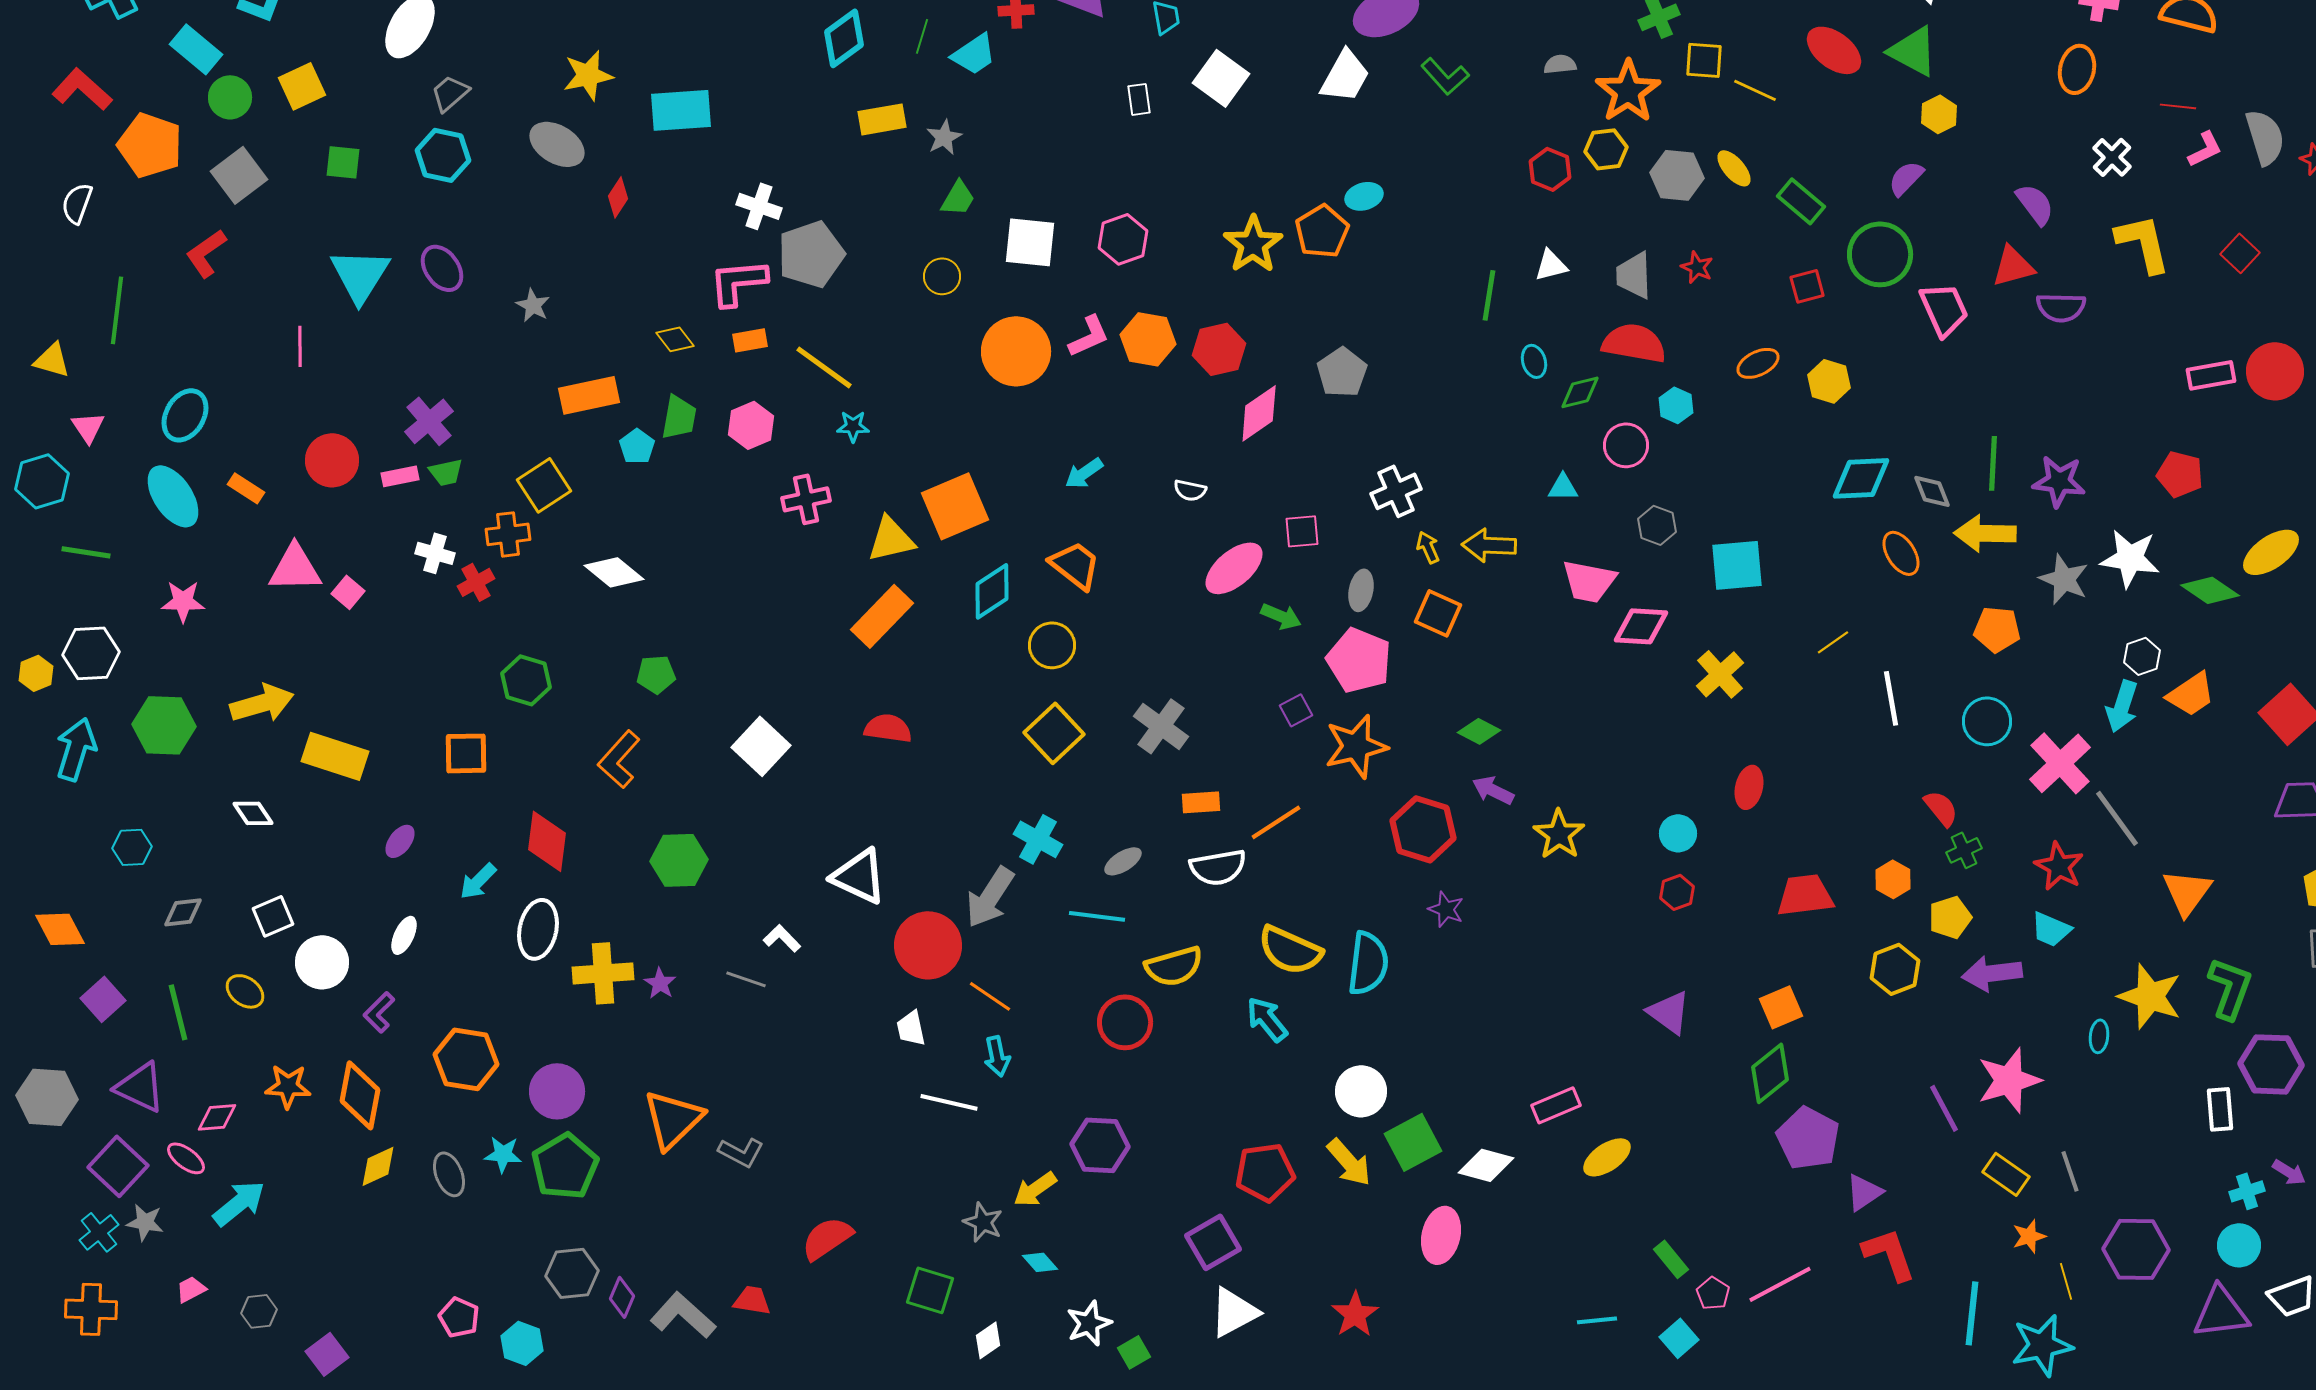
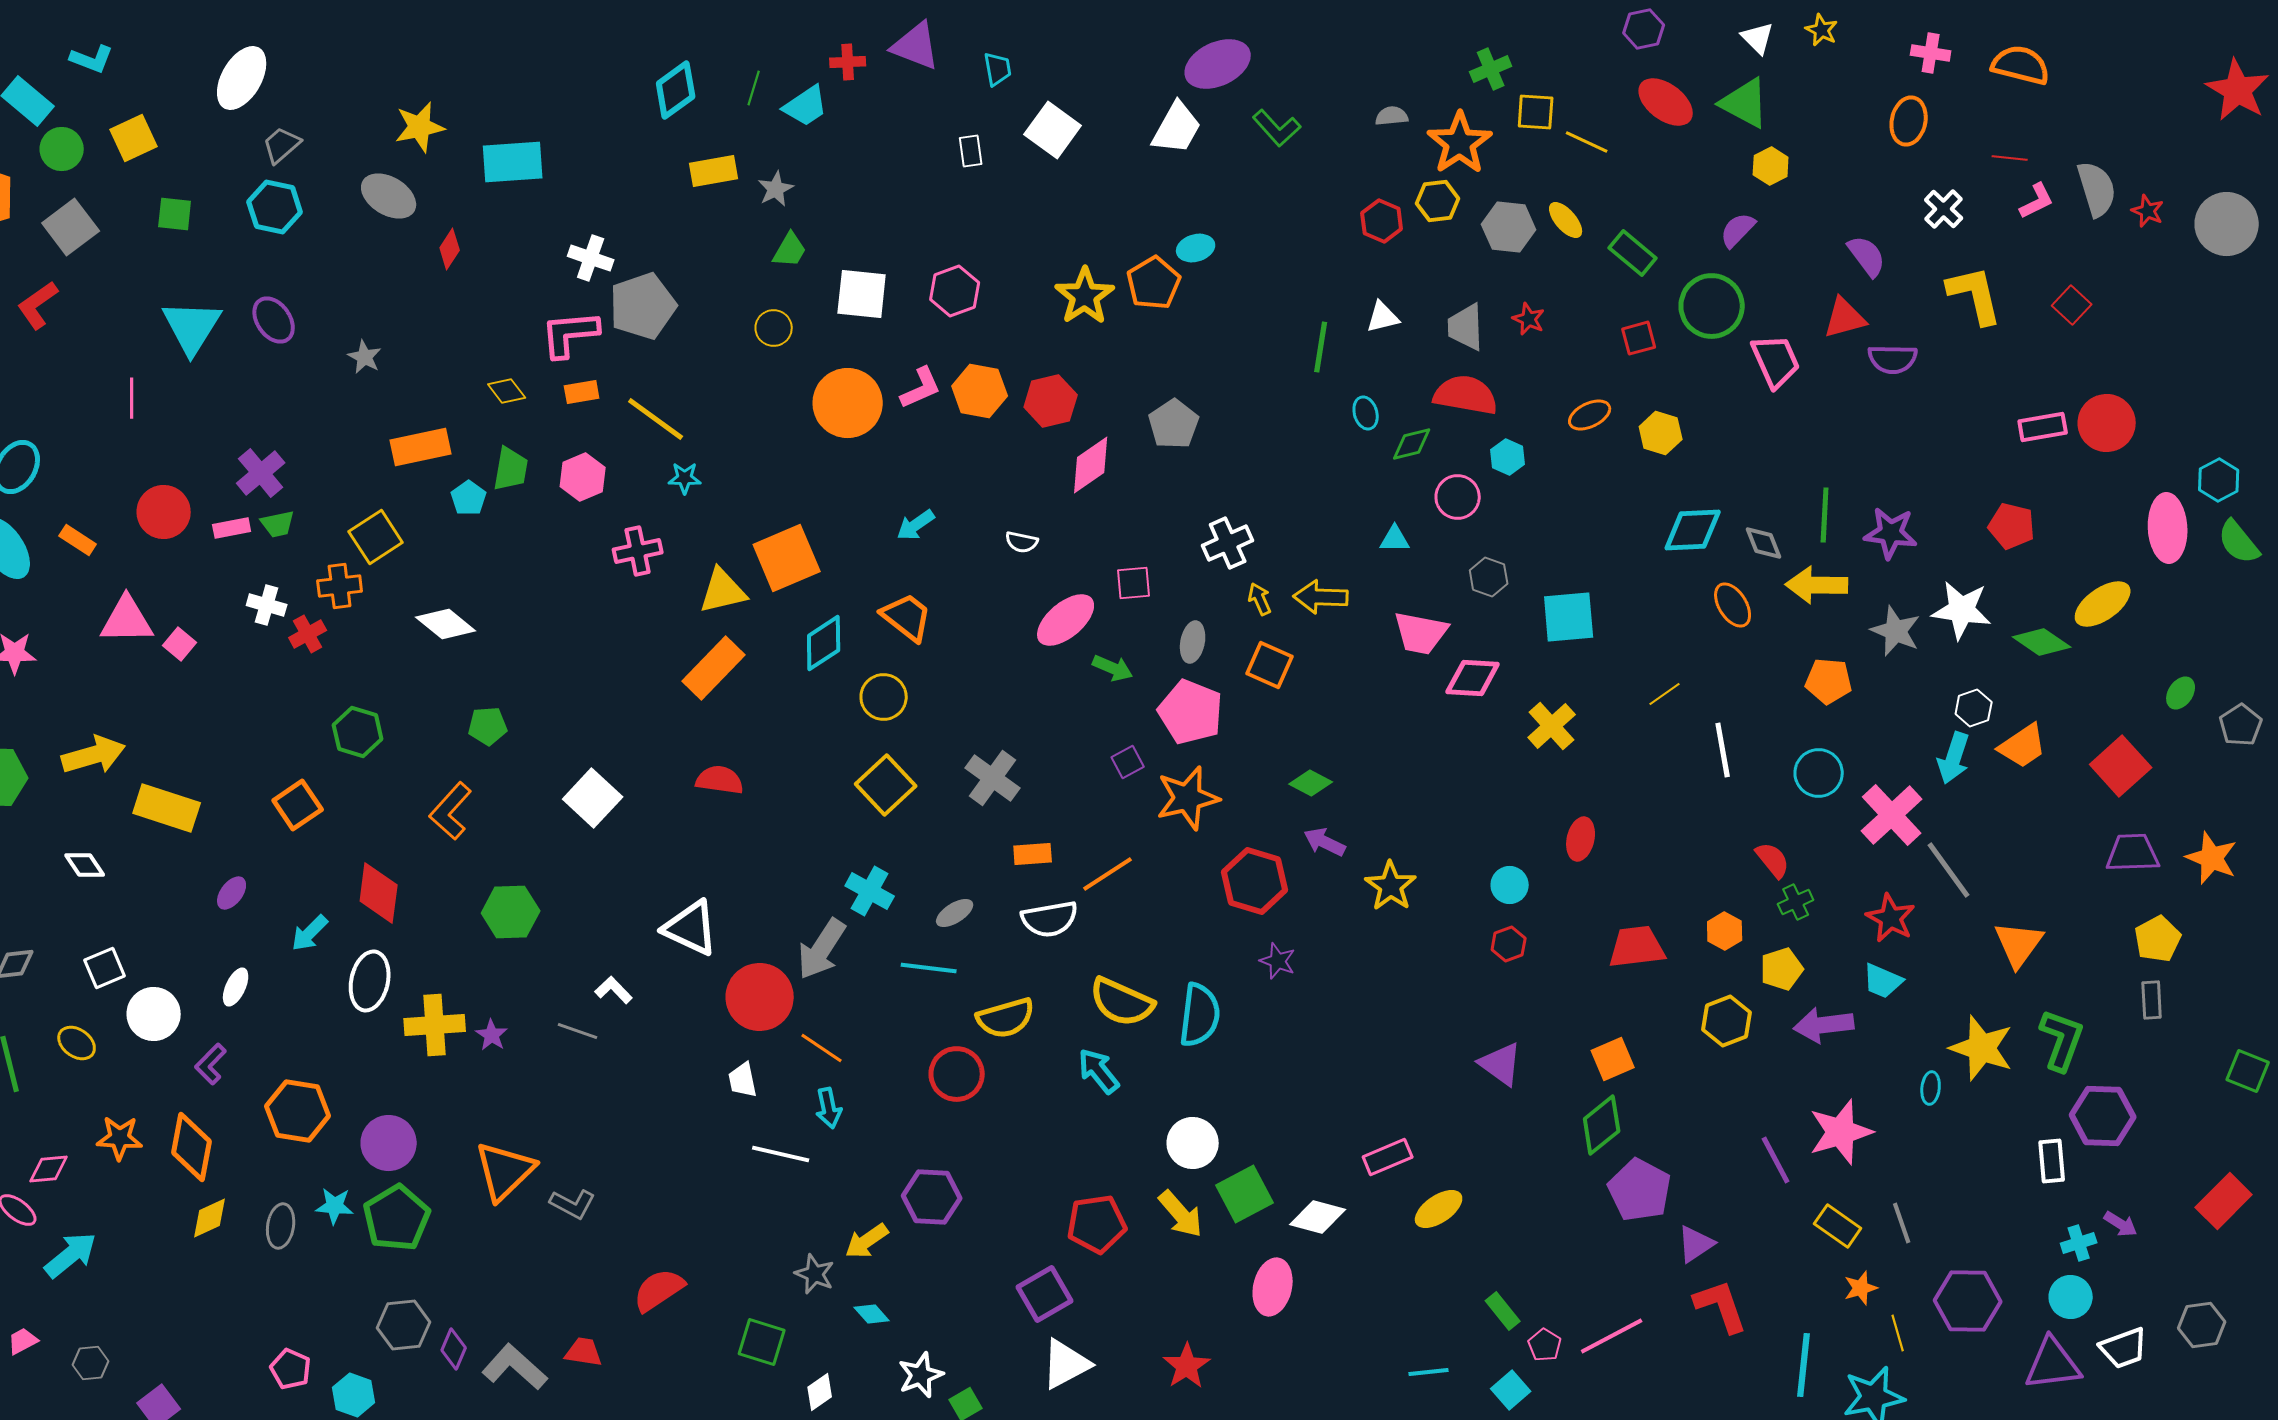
orange square: (466, 753) -> (298, 805), turned -33
gray ellipse: (449, 1174) -> (281, 1226), turned 30

